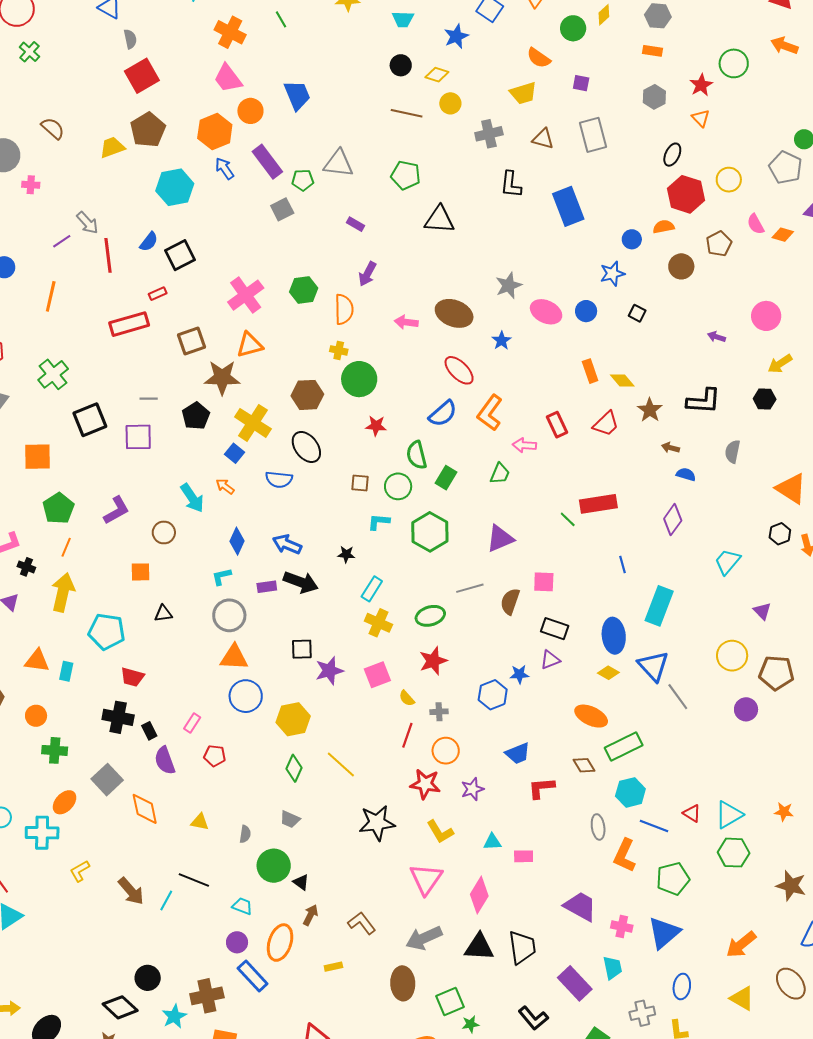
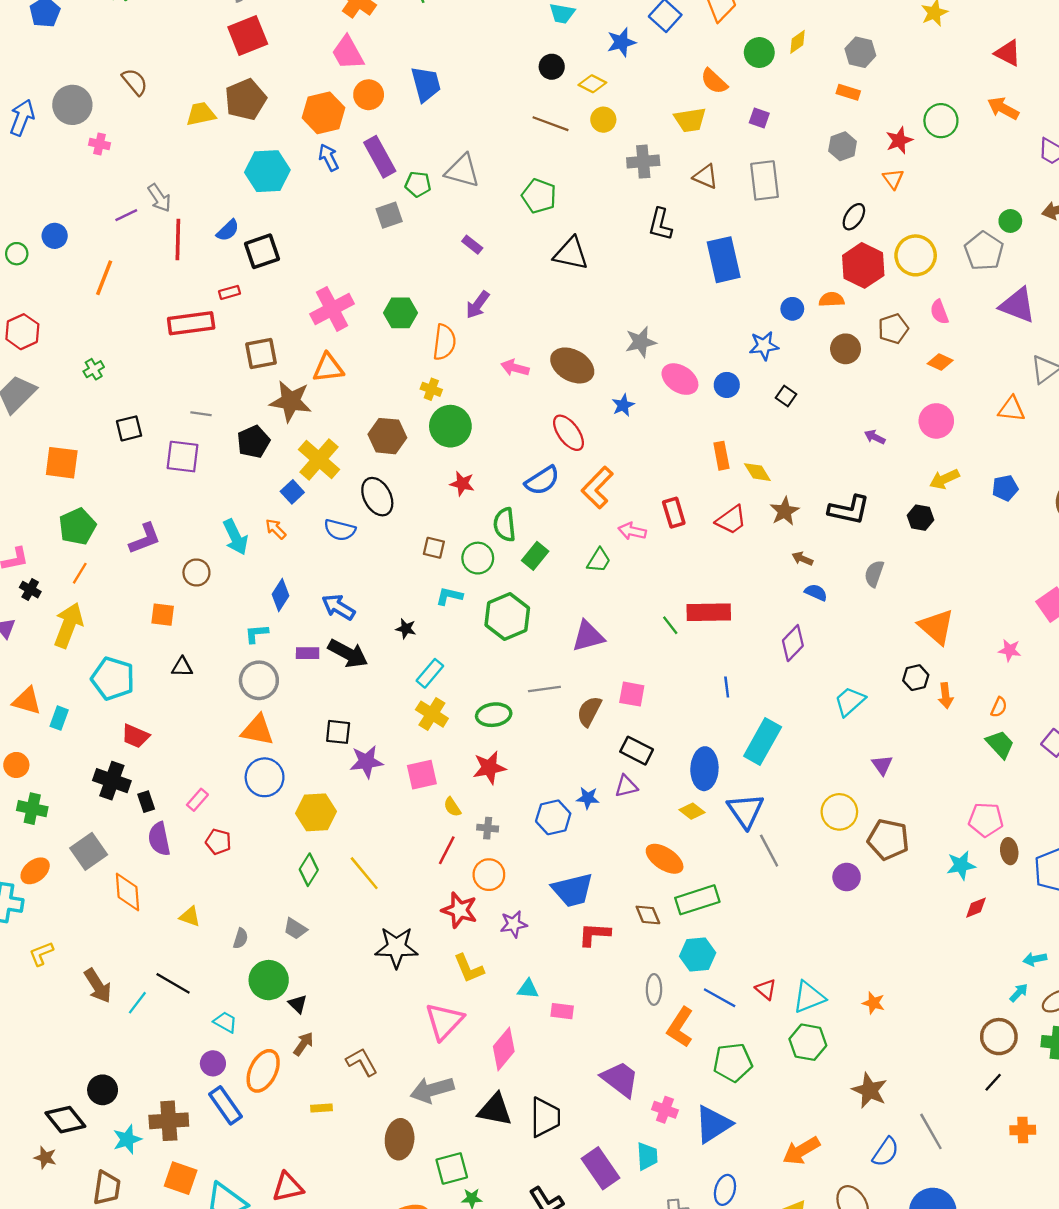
yellow circle: (729, 180) -> (916, 255), size x1.4
orange diamond: (783, 235) -> (940, 362), moved
green cross: (53, 374) -> (94, 369), size x0.6
black square: (90, 420) -> (129, 428), size x0.7
blue trapezoid: (518, 753) -> (573, 890), size x1.4

